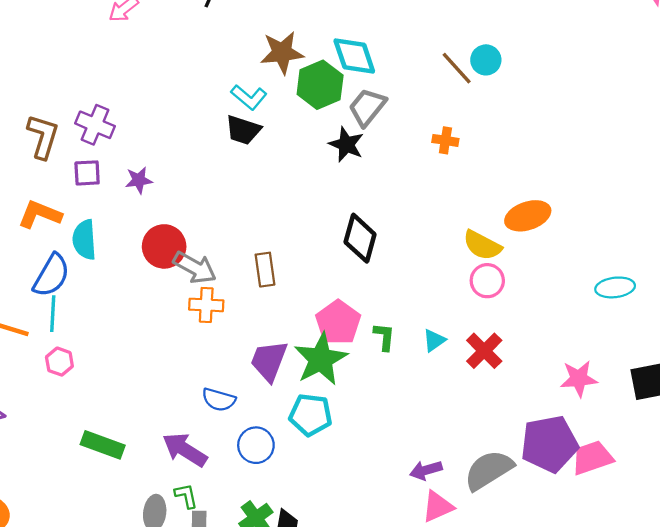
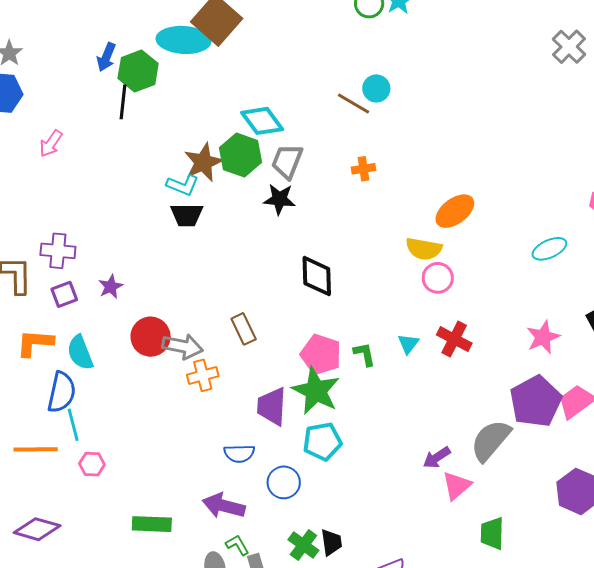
brown star: (282, 53) -> (203, 162), moved

